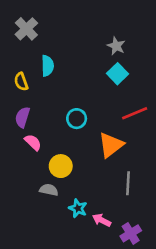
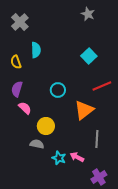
gray star: (116, 46) -> (88, 14), moved
pink arrow: (102, 220) -> (77, 157), moved

